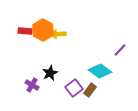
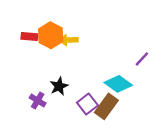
brown rectangle: (90, 90) -> (106, 106), size x1.5

